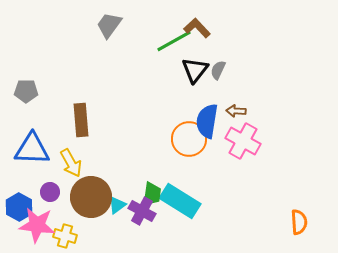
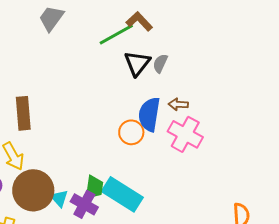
orange circle: (189, 139) -> (131, 132), size x0.7
cyan triangle: (117, 205) -> (59, 198), turned -36

